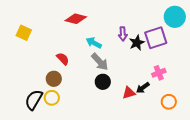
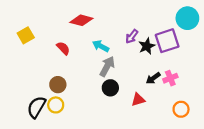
yellow square: (24, 33) -> (26, 35), turned 35
purple arrow: (123, 34) -> (132, 36), turned 40
red semicircle: (63, 59) -> (63, 48), moved
gray arrow: (100, 62) -> (107, 66), turned -108
black arrow: (143, 88) -> (153, 78), moved

